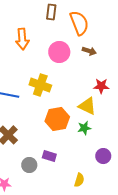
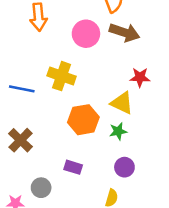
brown arrow: (89, 51) -> (124, 32), size x1.6
purple circle: (103, 156) -> (124, 167), moved
gray circle: (29, 165) -> (41, 188), moved

